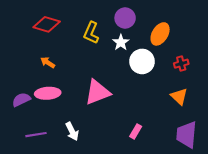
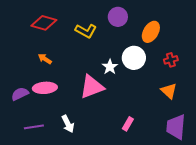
yellow L-shape: (91, 33) -> (86, 31), turned -85
white star: (121, 42) -> (110, 67), moved

